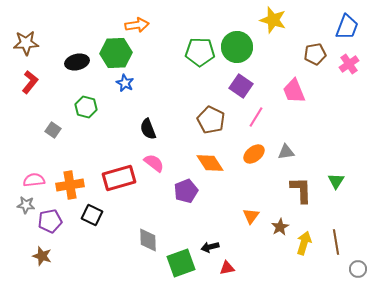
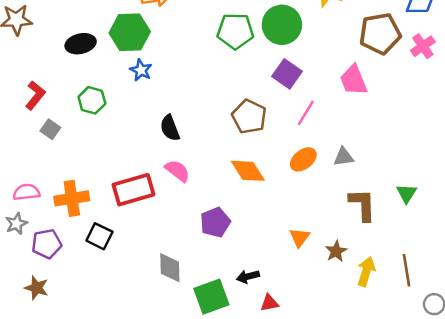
brown pentagon: (315, 54) -> (380, 34), size x1.5
red L-shape: (30, 82) -> (35, 95), moved
purple pentagon: (186, 191) -> (215, 222), moved
gray star: (26, 205) -> (16, 224), turned -30

